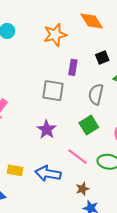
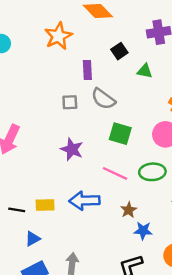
gray square: (53, 91) -> (70, 102), size x0.6
gray semicircle: (96, 94) -> (103, 99), moved, turned -55
green square: (89, 125) -> (120, 134), turned -30

